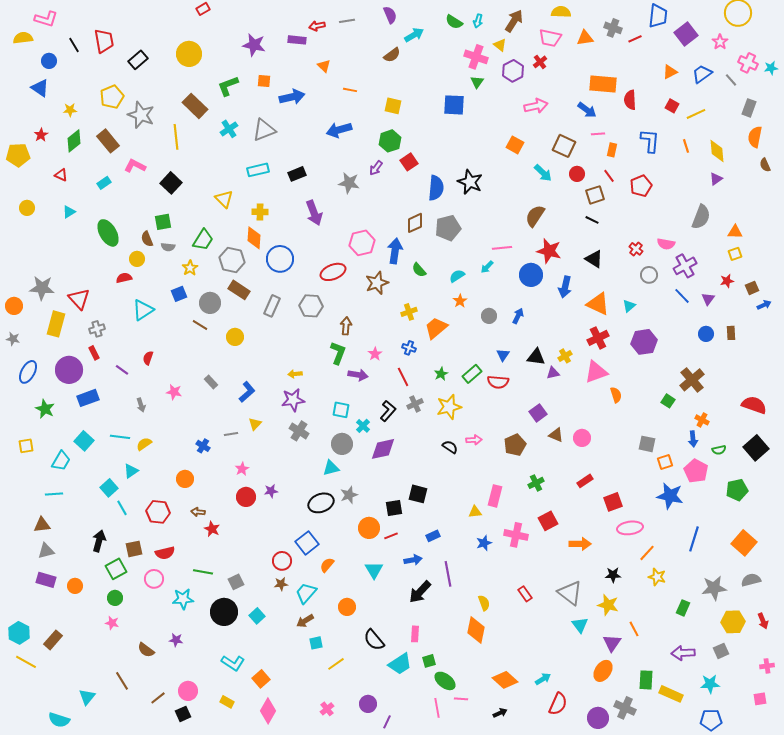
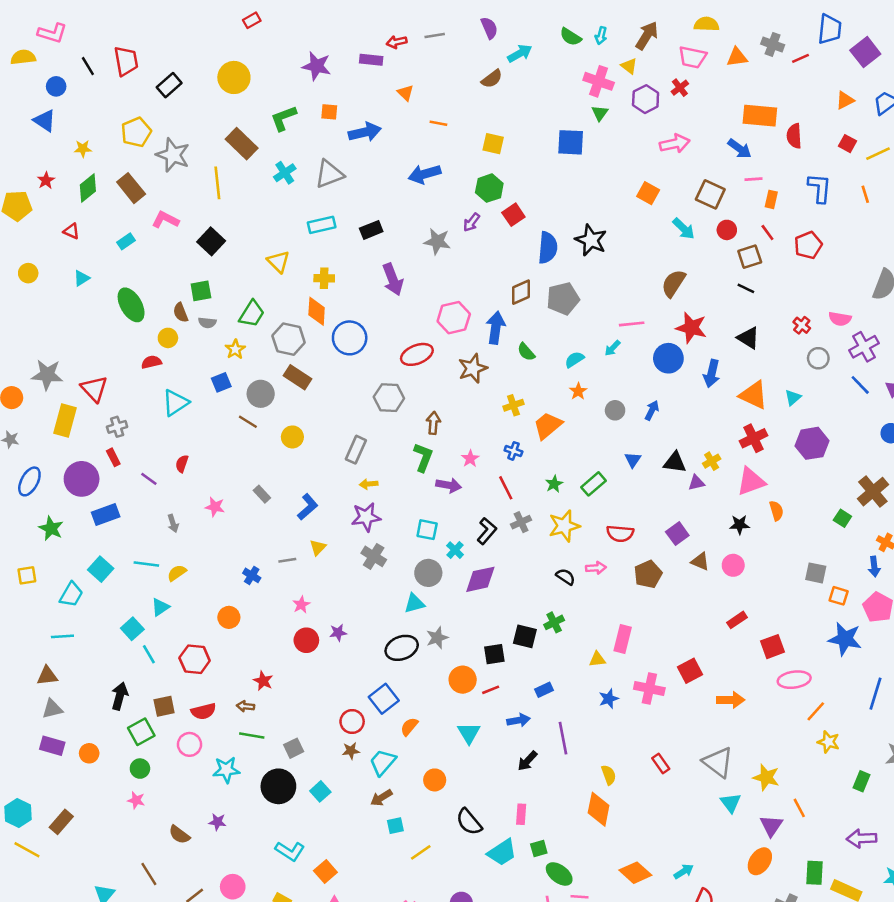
gray rectangle: (272, 306) -> (356, 450), moved
red semicircle: (498, 382) -> (620, 534), moved
orange square: (665, 462) -> (839, 596), turned 35
green cross: (536, 483) -> (554, 622), moved
brown arrow: (198, 512) -> (245, 706), moved
black star: (613, 575) -> (740, 525), moved
black arrow: (420, 592) -> (527, 761), size x0.7

